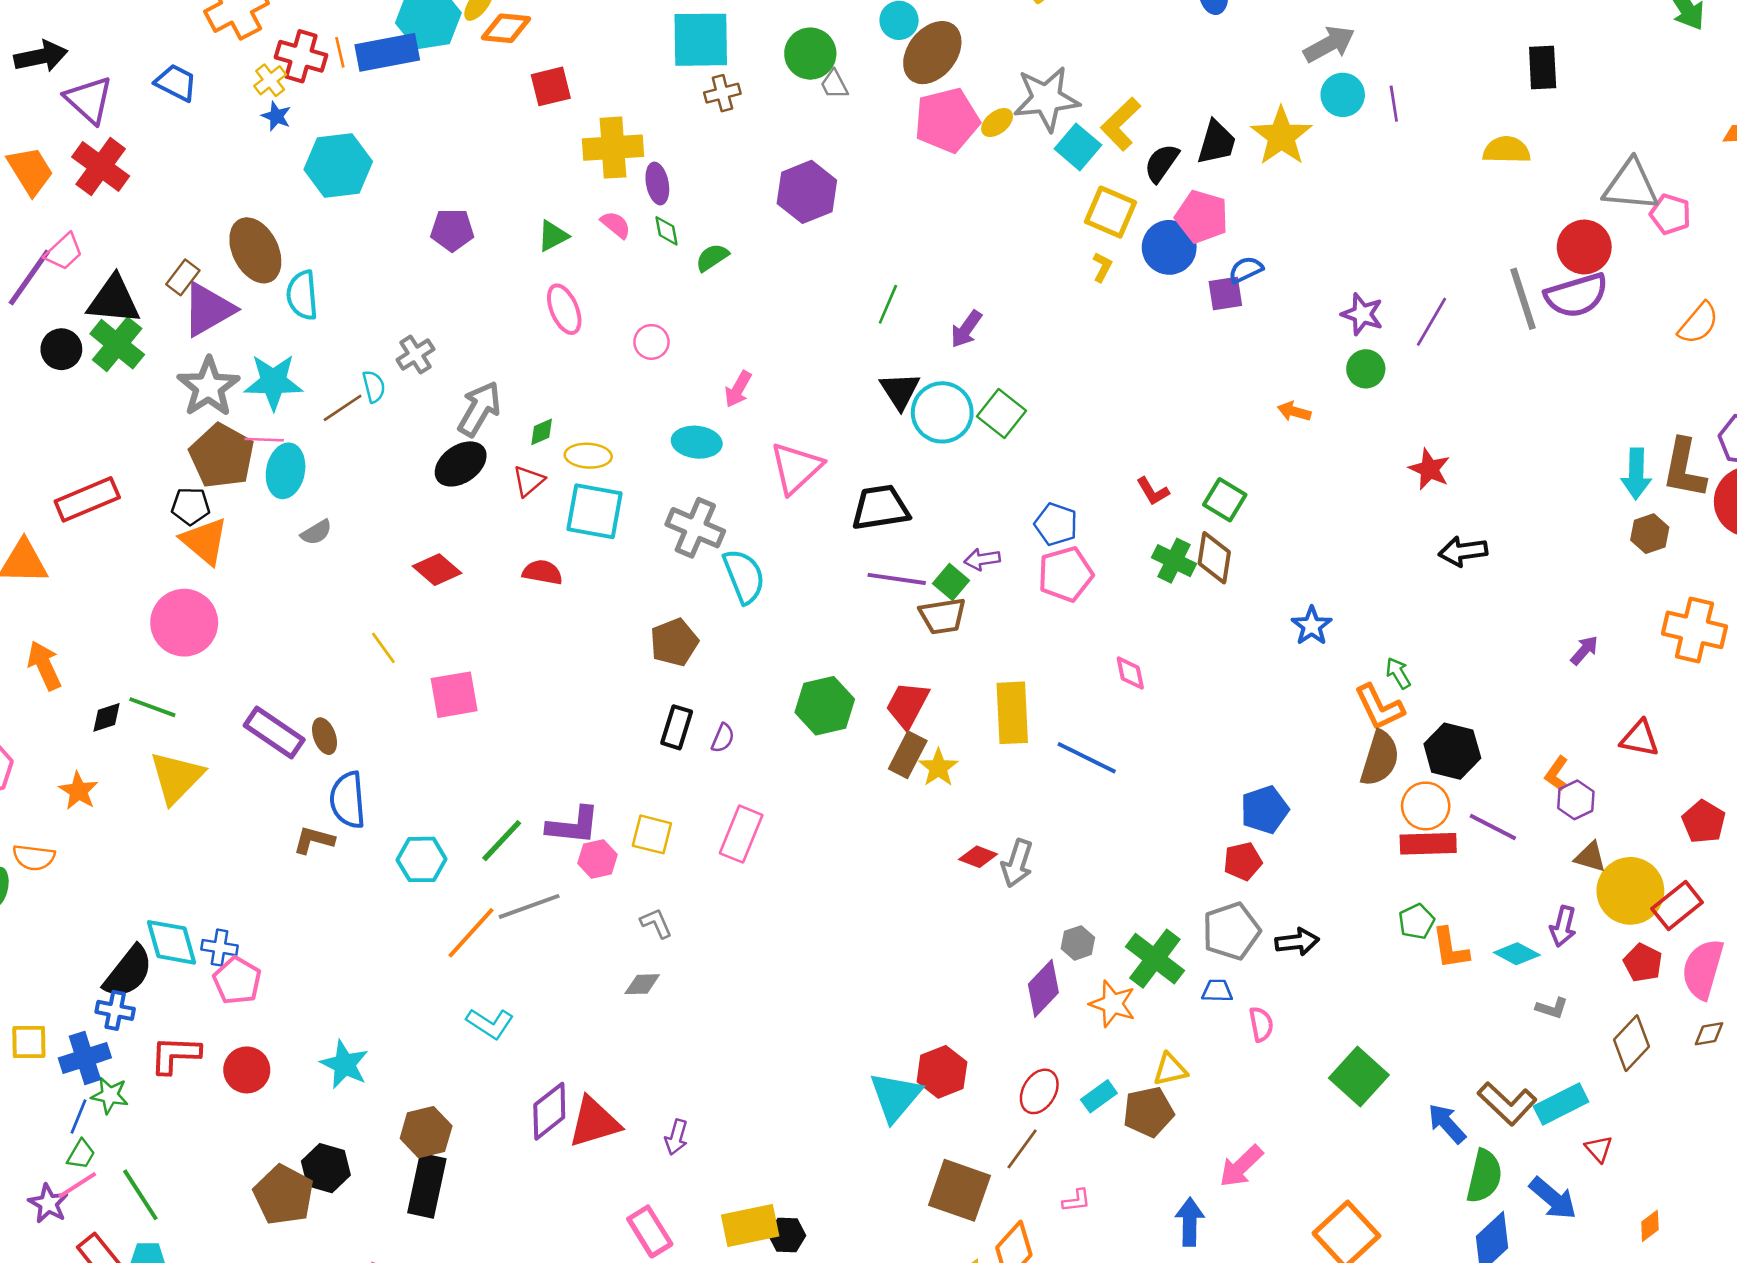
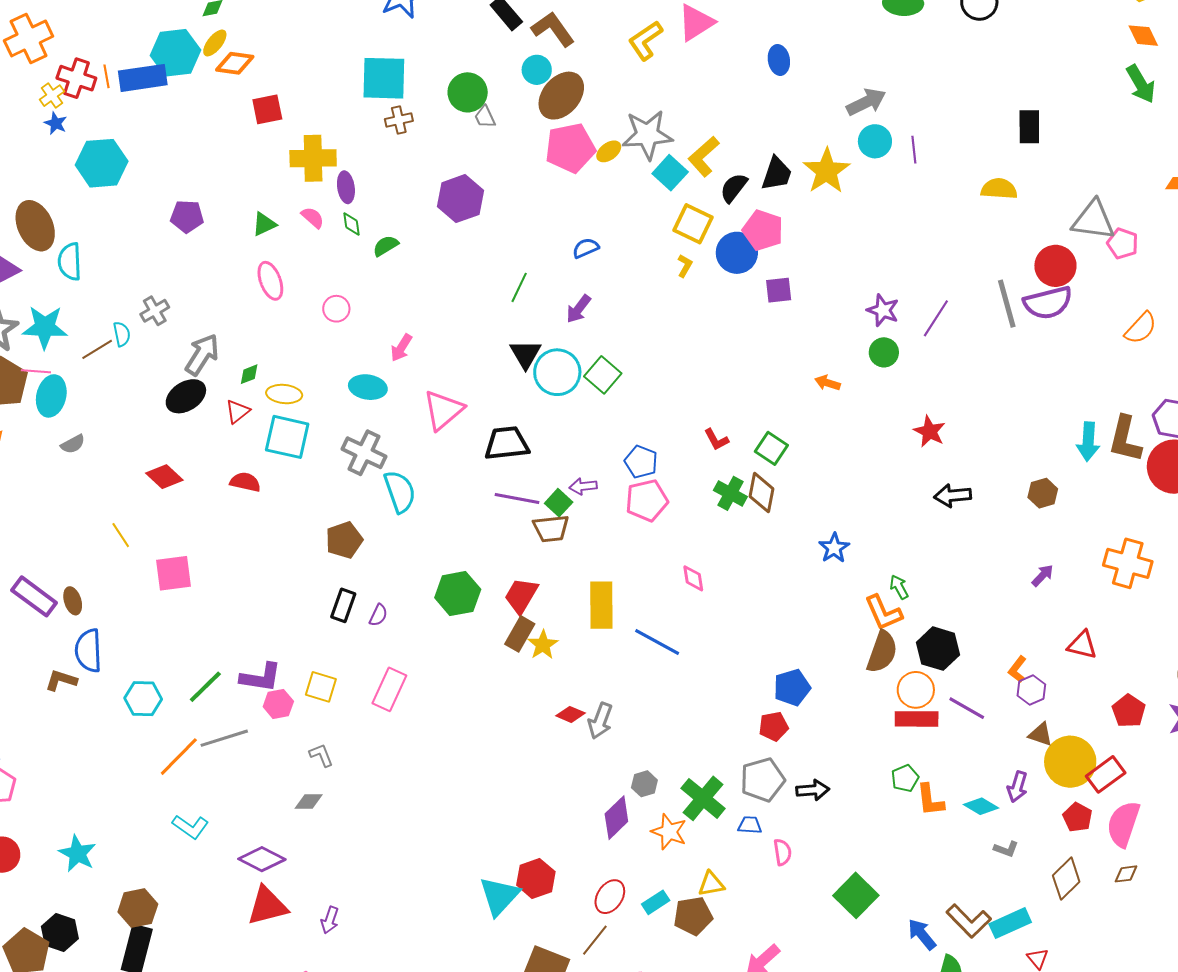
blue semicircle: (1246, 270) -> (586, 248), moved
brown hexagon: (1650, 534) -> (1043, 493), moved
purple diamond: (549, 1111) -> (262, 859), moved, turned 63

